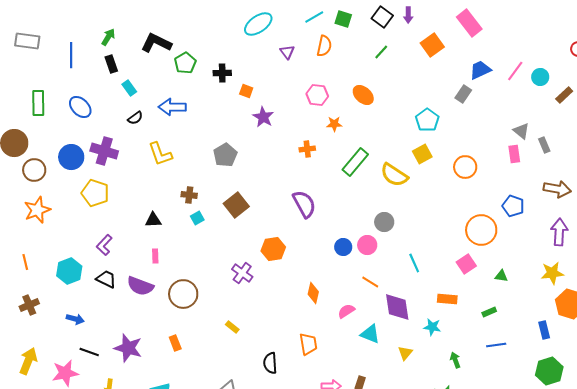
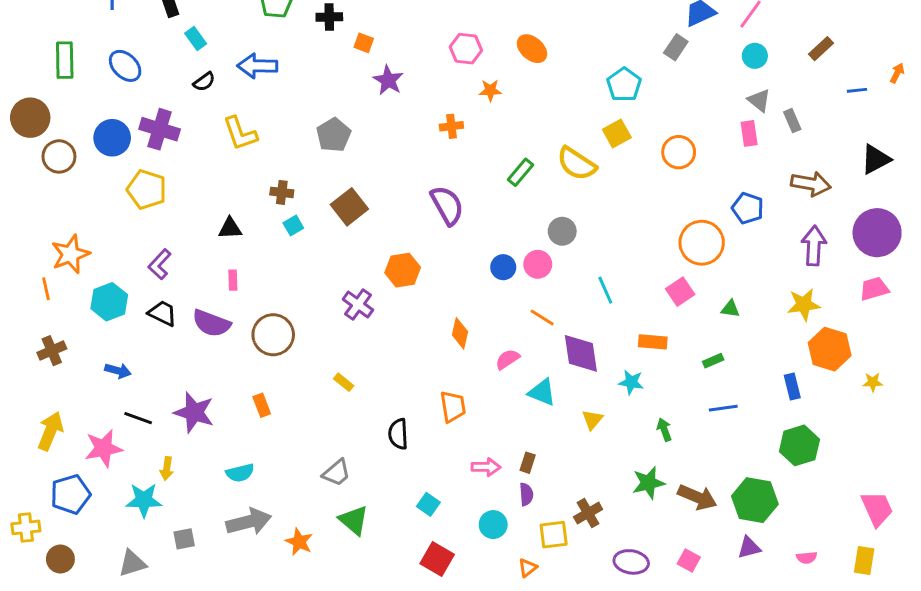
cyan circle: (540, 77) -> (755, 56), moved
green rectangle: (355, 162) -> (520, 172), moved, size x0.7
orange star: (37, 210) -> (70, 254), moved

